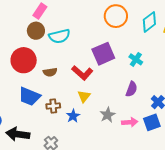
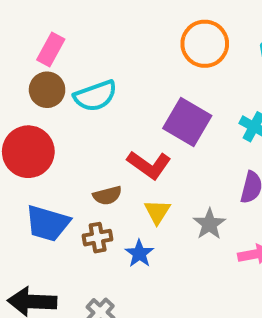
purple square: (103, 54) -> (187, 122), turned -30
brown semicircle: (50, 72) -> (107, 195), moved
gray star: (108, 115) -> (209, 224), moved

